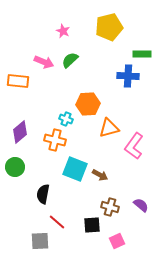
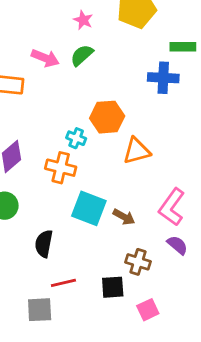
pink star: (63, 31) -> (83, 20), moved
pink L-shape: (134, 146) -> (172, 207), moved
purple semicircle: (141, 205) -> (177, 245), moved
red line: (57, 222) -> (63, 283), turned -54

